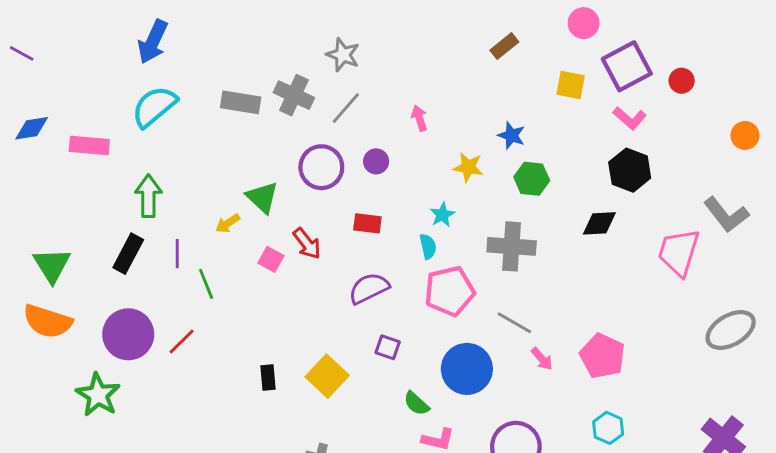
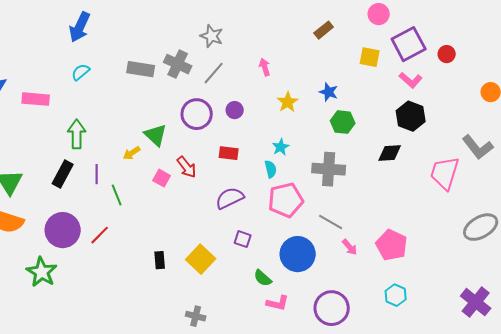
cyan semicircle: (154, 107) -> (81, 72), size x0.6
pink arrow: (419, 118) -> (265, 67), moved
yellow star: (468, 167) -> (288, 102), moved, turned 30

